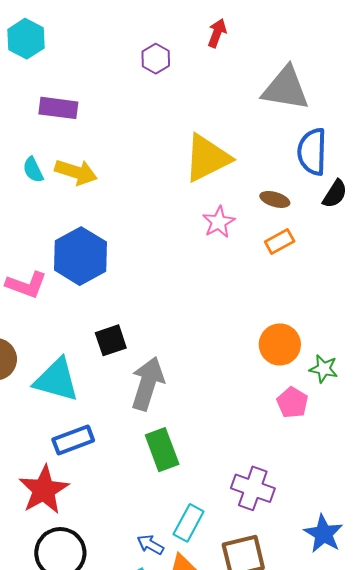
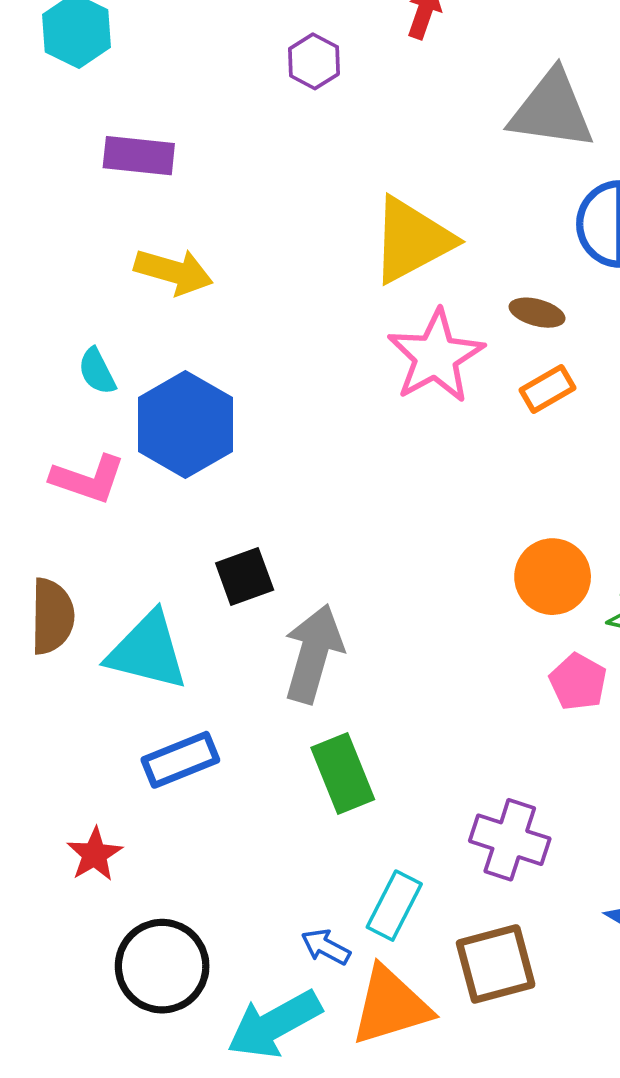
cyan semicircle: (33, 170) -> (97, 371), moved
pink star: (219, 222) -> (436, 356), size x1.6
red star: (44, 490) -> (95, 854), moved, size x0.6

